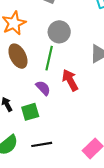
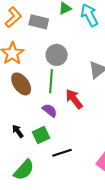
black line: (42, 144) -> (62, 153), moved

